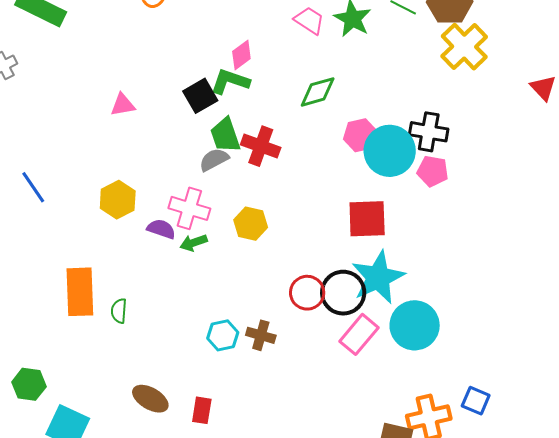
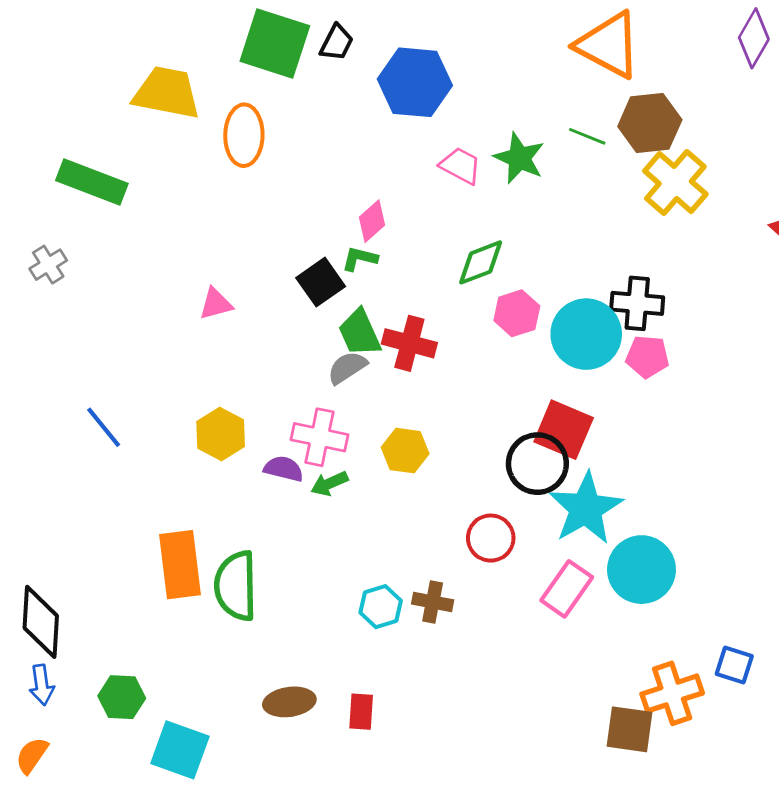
green L-shape: (230, 81) -> (360, 259), size x0.7
pink hexagon: (360, 135) -> (517, 313), moved
red square: (367, 219) -> (564, 430), turned 30
black circle: (343, 293) -> (537, 464), moved
green semicircle: (119, 311) -> (236, 586), size x2.0
brown ellipse: (150, 399) -> (289, 702), turned -33

